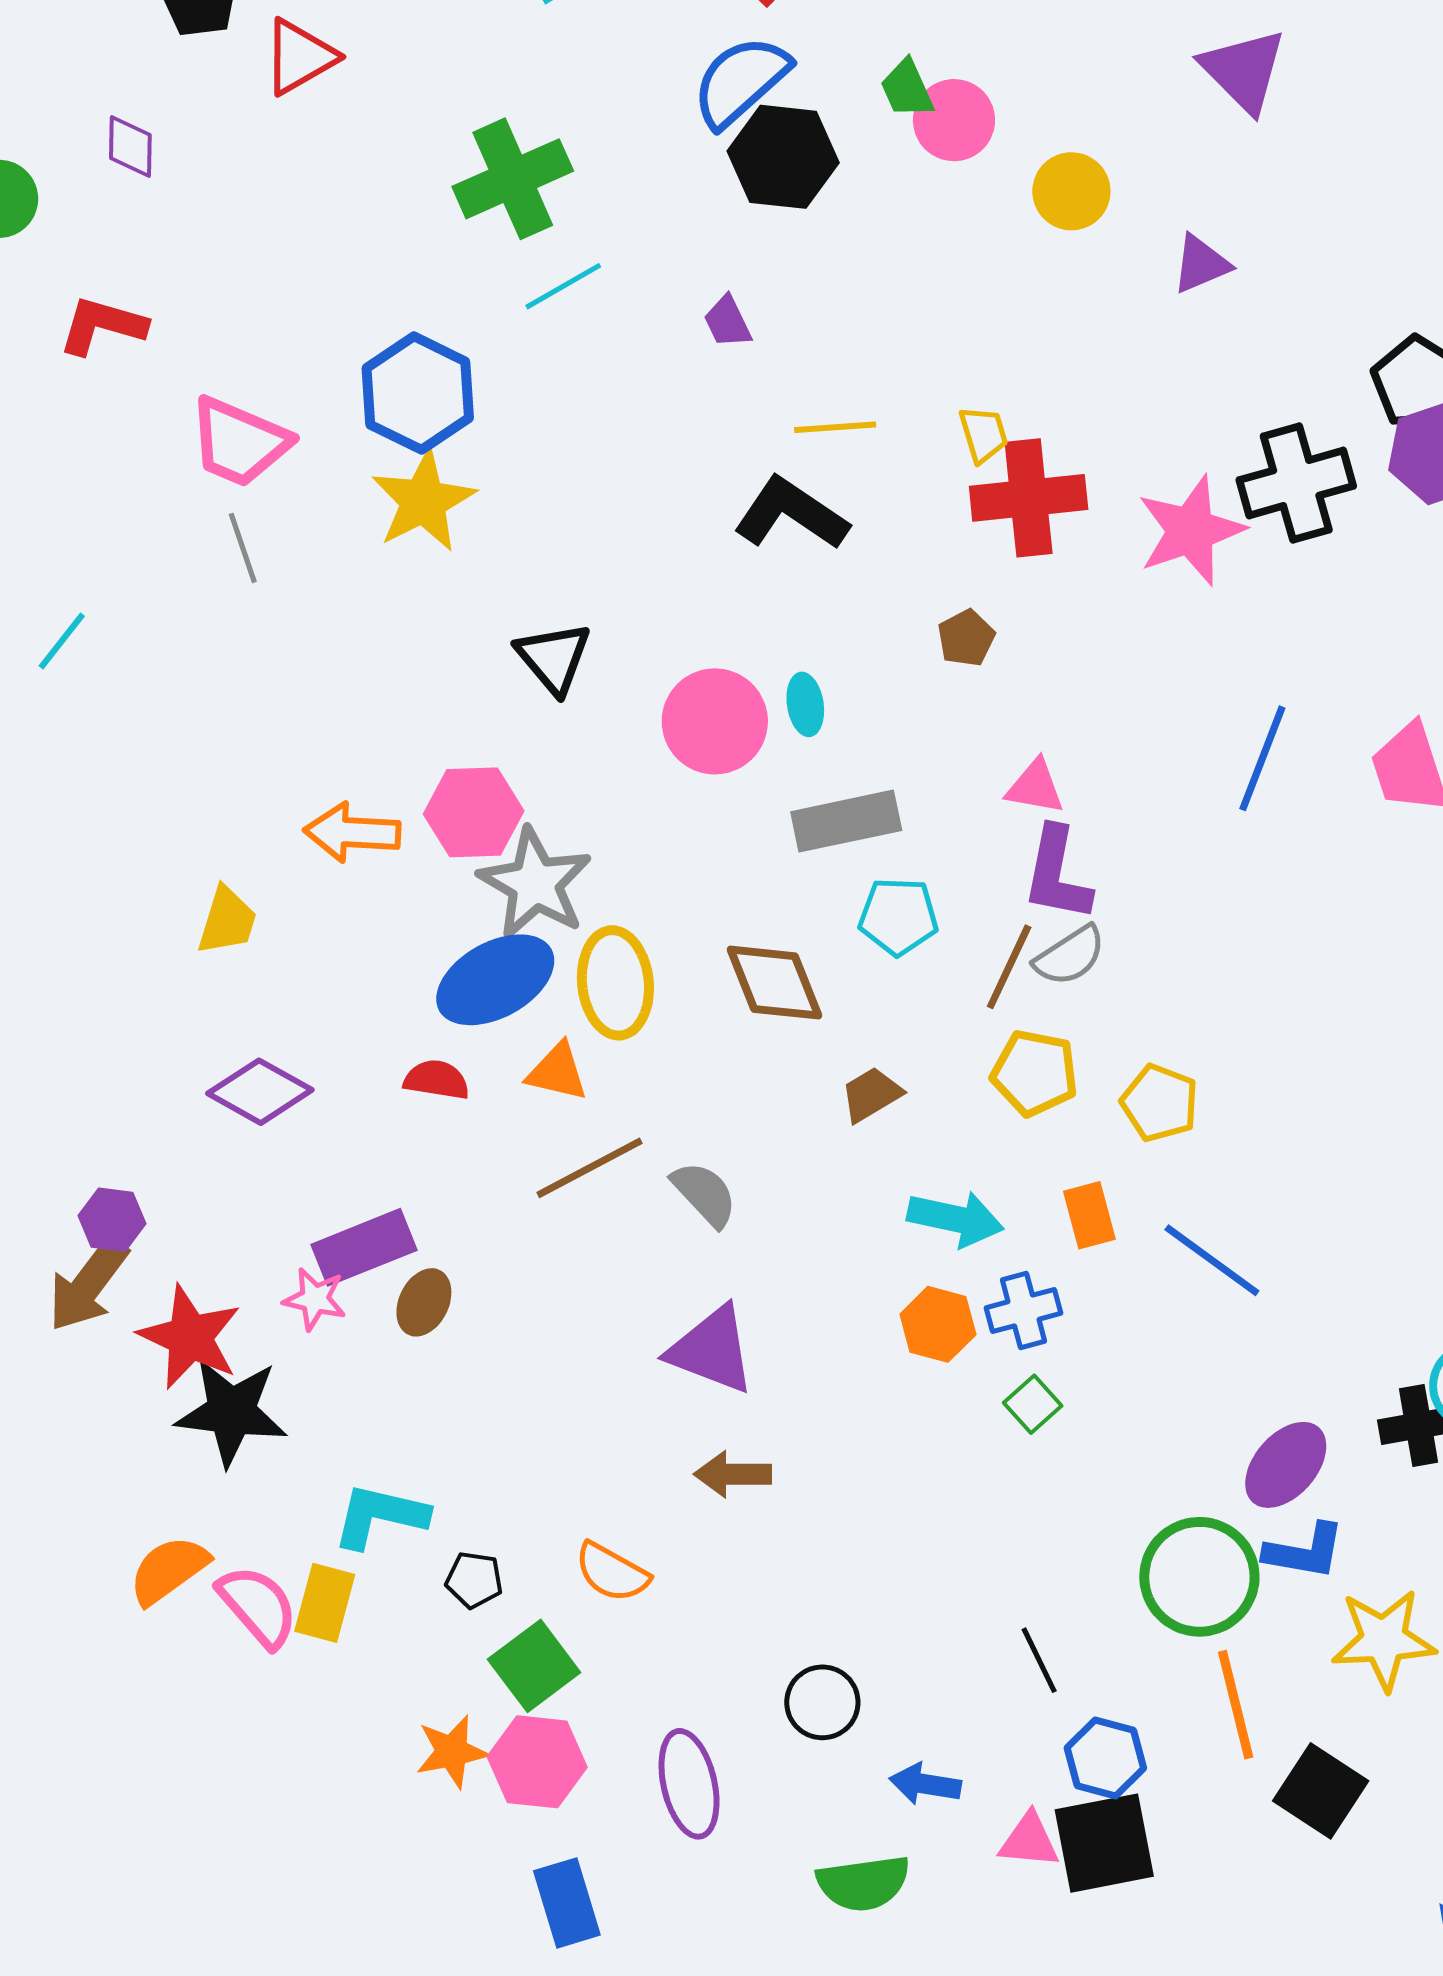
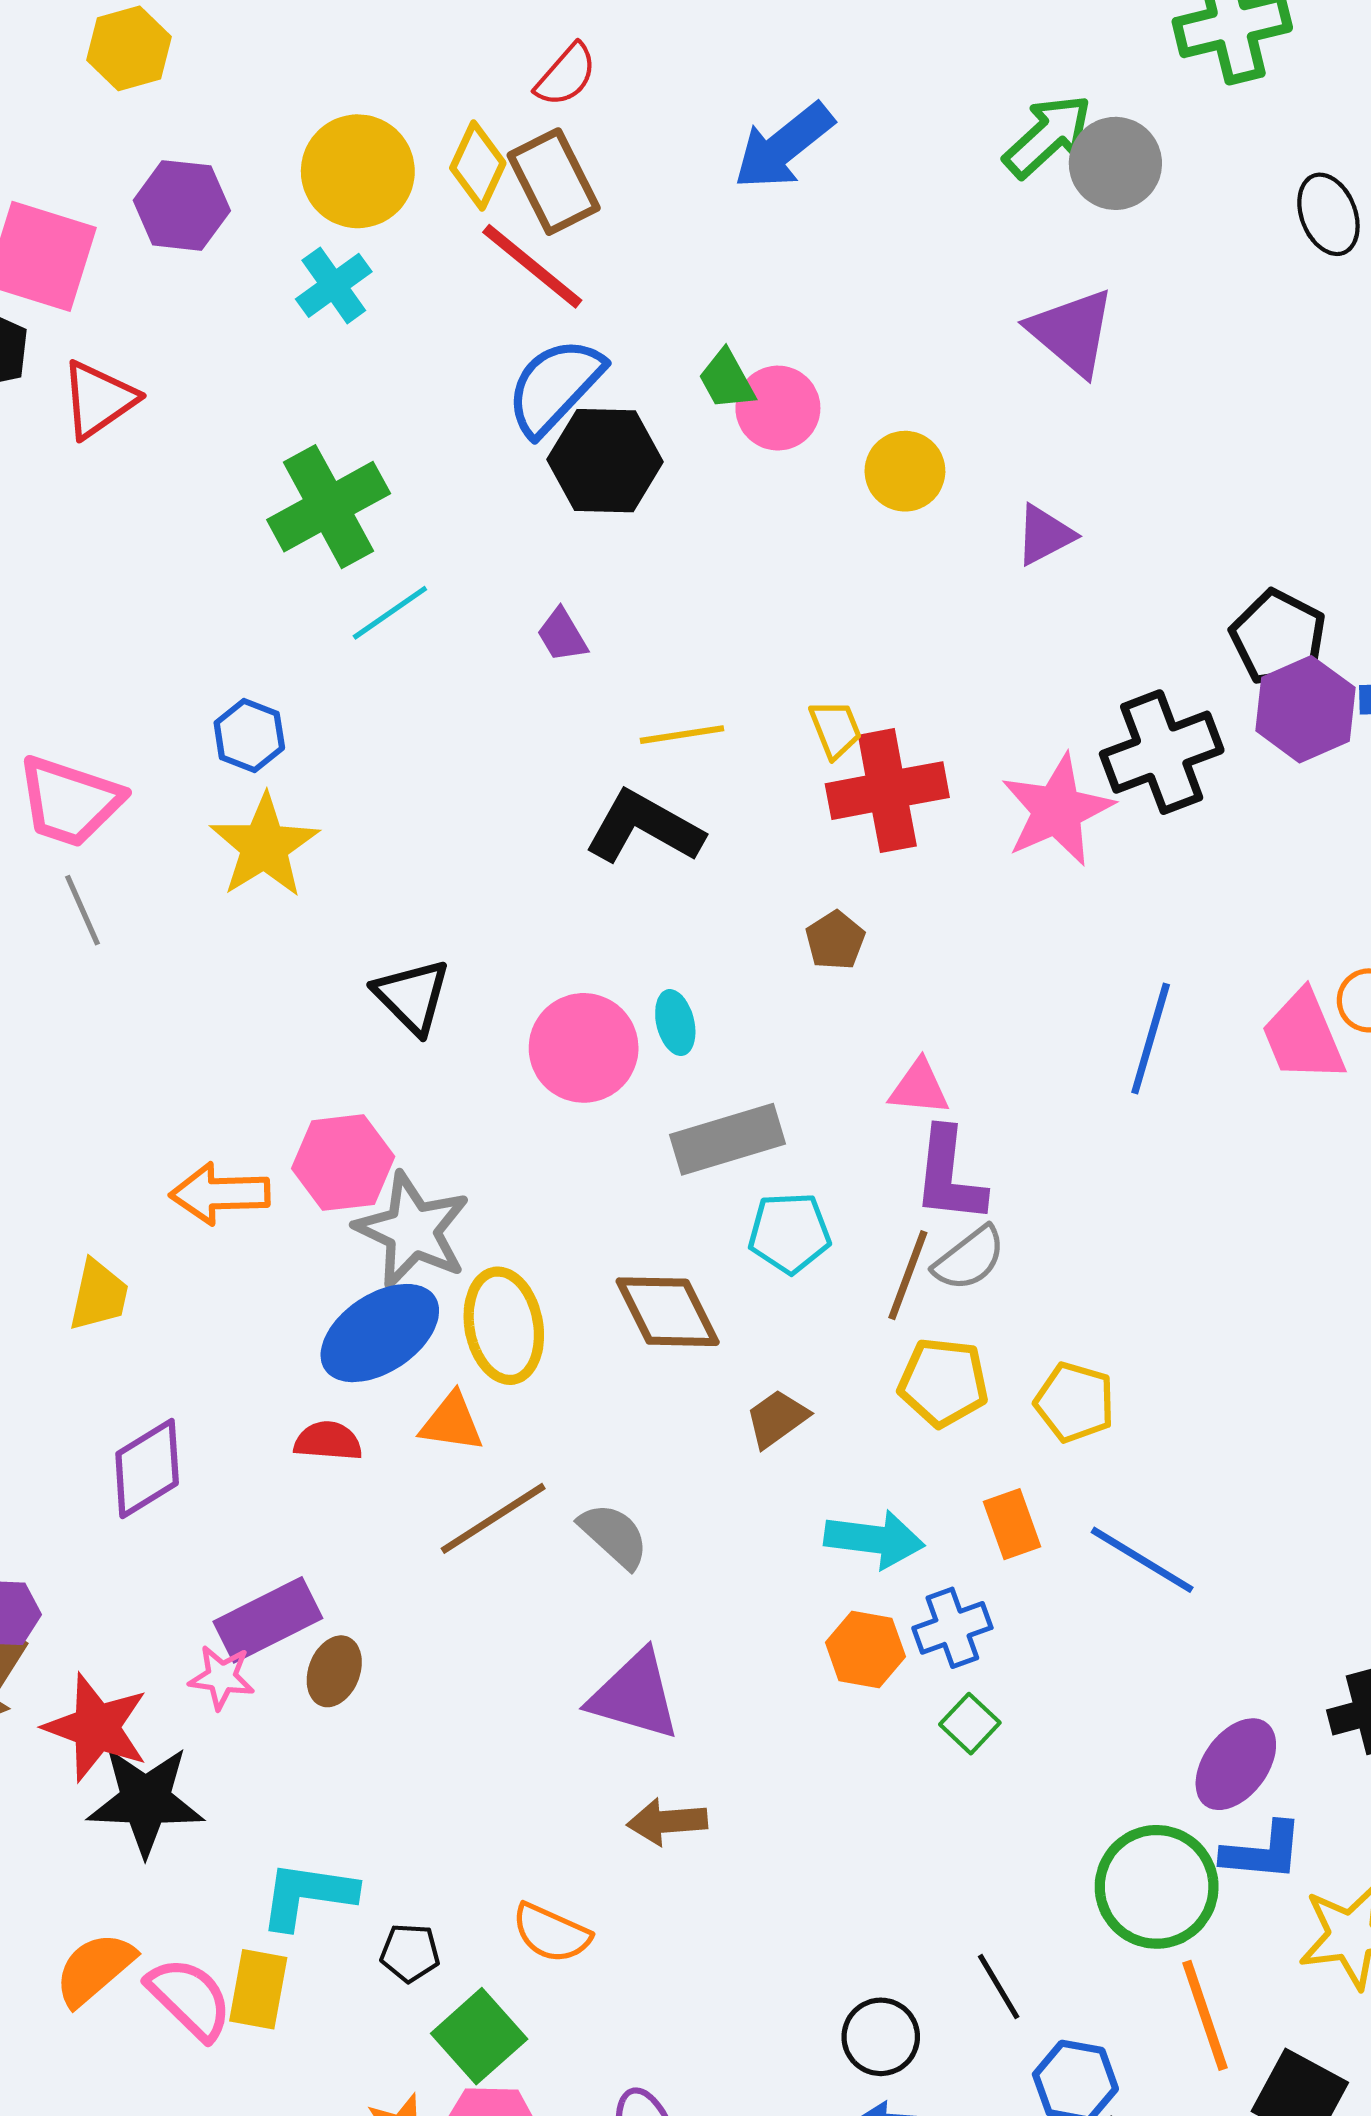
blue hexagon: (418, 393) -> (249, 735), size x0.6
purple diamond: (260, 1092) -> (147, 1469), turned -56
black circle: (822, 1702) -> (881, 2037), moved

